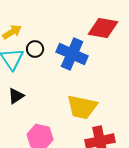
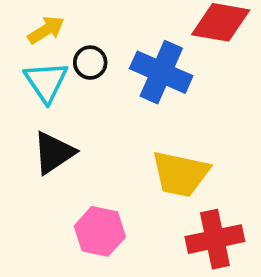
black triangle: (16, 96) -> (54, 153), size x1.4

